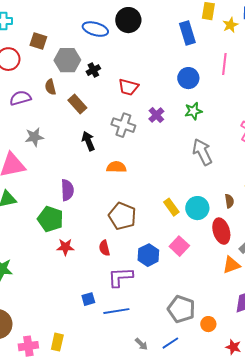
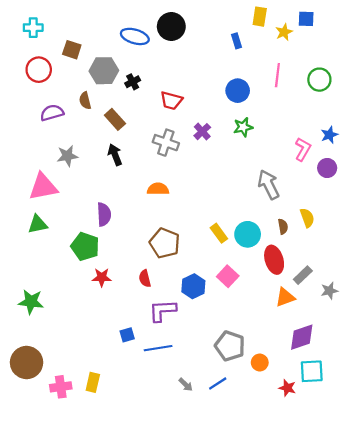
blue rectangle: (187, 33) -> (237, 41), size x0.6
black arrow: (88, 141) -> (115, 155), moved
gray arrow: (202, 152) -> (269, 185), moved

